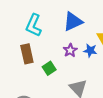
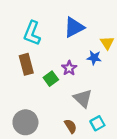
purple star: (70, 50) -> (69, 68), moved

